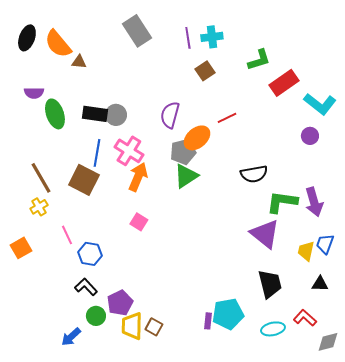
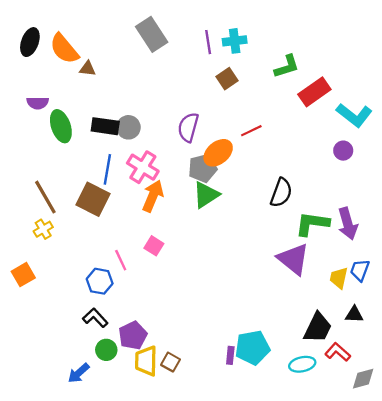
black semicircle: (254, 174) -> (281, 193), turned -60
pink line: (67, 235) -> (121, 260), moved
black trapezoid: (270, 284) -> (318, 328), moved, turned 40

